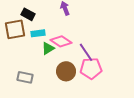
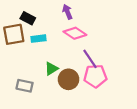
pink diamond: (61, 41) -> (75, 33), moved
green triangle: (48, 48) -> (51, 69), moved

